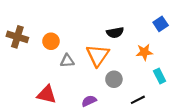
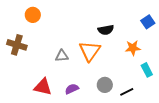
brown cross: (17, 37) -> (17, 45), moved
orange circle: (51, 41) -> (33, 15), moved
gray circle: (114, 79) -> (105, 85), moved
purple semicircle: (89, 101) -> (72, 89), moved

